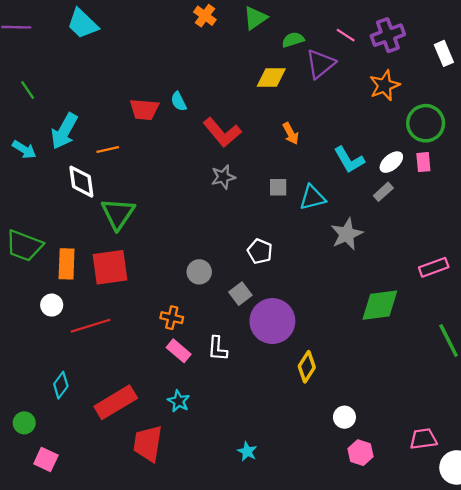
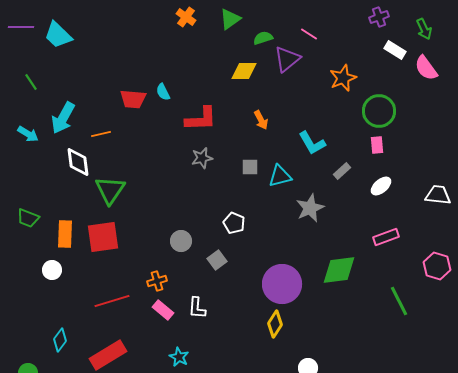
cyan trapezoid: (83, 24) -> (58, 35), moved
purple cross: (388, 35) -> (379, 17), moved, size x0.7
white rectangle: (444, 53) -> (395, 50), turned -35
red L-shape: (222, 132) -> (201, 119), turned -52
white ellipse: (391, 162) -> (381, 186), moved
green trapezoid: (24, 246) -> (28, 218), size x0.7
orange cross: (172, 318) -> (157, 281), turned -30
purple circle: (272, 321) -> (282, 284), moved
red line: (91, 326) -> (112, 301), moved
cyan star: (179, 401) -> (179, 357), moved

